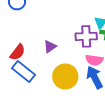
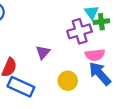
yellow circle: (65, 76) -> (68, 81), size x0.7

